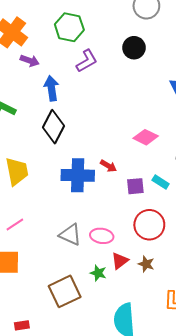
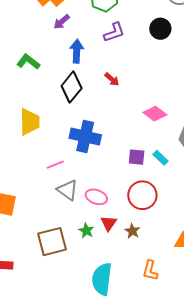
purple arrow: (30, 61) -> (62, 22), turned 108
red arrow: (108, 166) -> (112, 79), moved
pink line: (15, 224) -> (55, 165), moved
red triangle: (120, 261) -> (109, 223), turned -30

